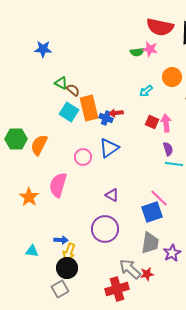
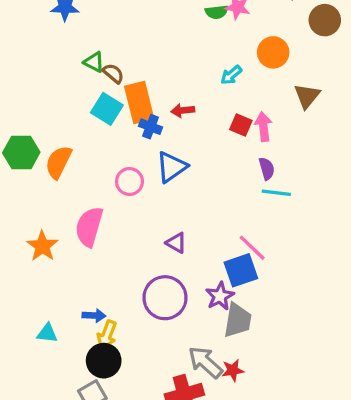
blue cross: (106, 118) -> (150, 127), moved
purple star: (172, 253) -> (220, 296), moved

